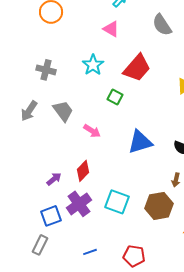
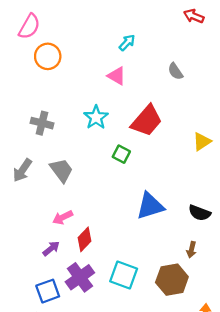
gray semicircle: (162, 25) -> (175, 71), size x0.7
pink arrow: (92, 131) -> (63, 217), moved, turned 120

